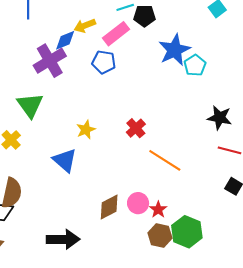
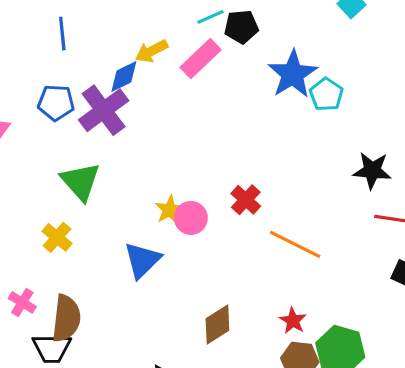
blue pentagon: (104, 62) -> (56, 103), moved
blue triangle: (65, 160) -> (142, 260), turned 40
pink circle: (138, 203) -> (191, 218), moved

